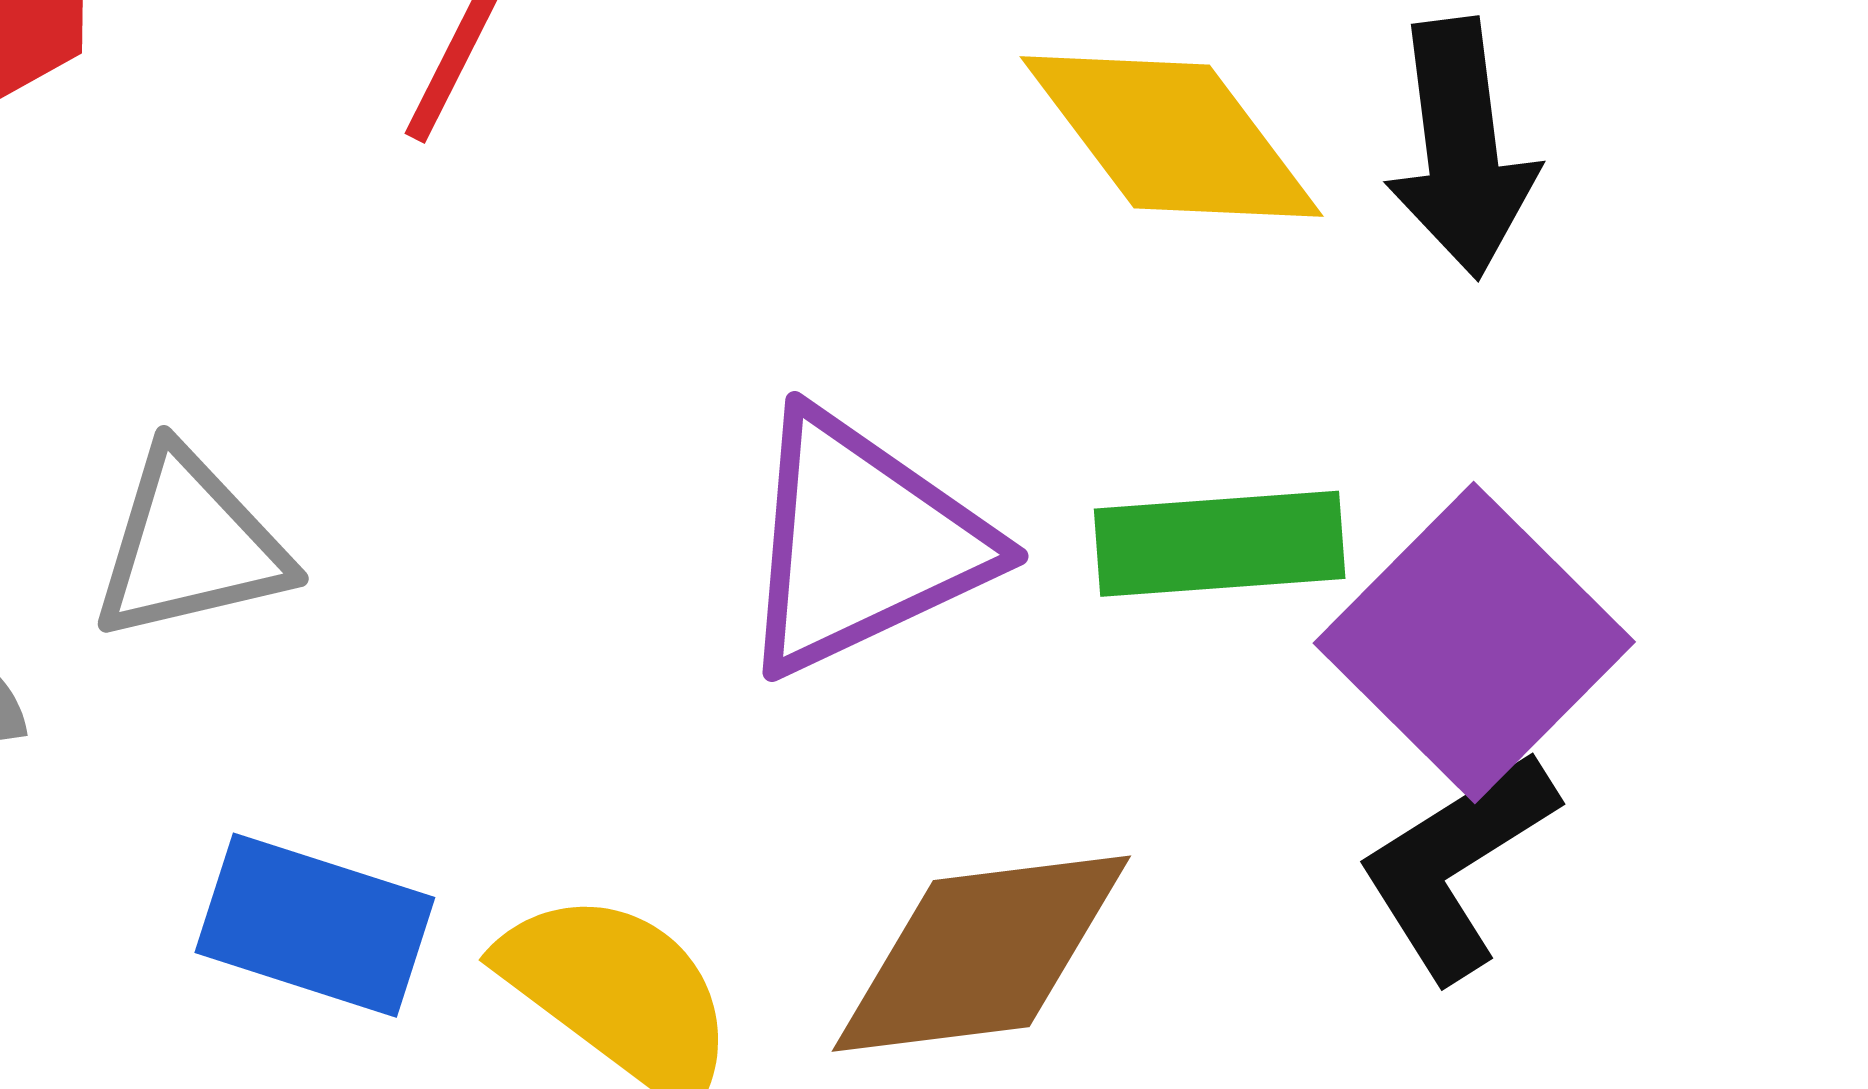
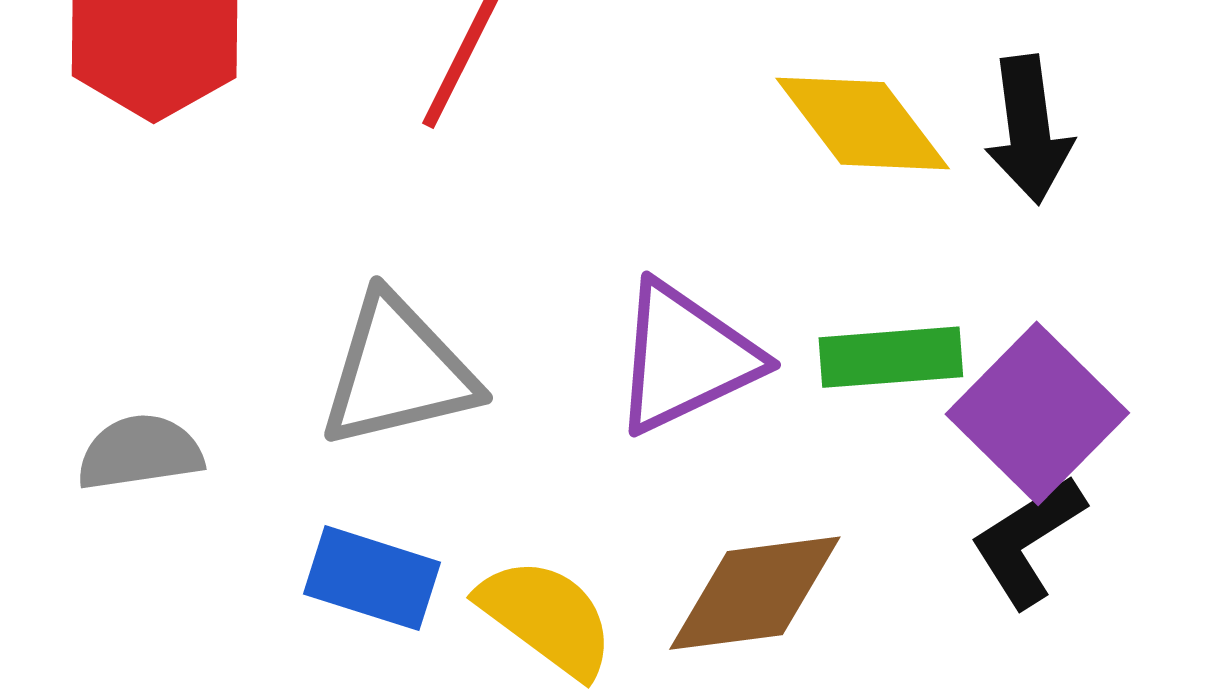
gray triangle: (190, 545) -> (398, 372), moved, size x1.4

